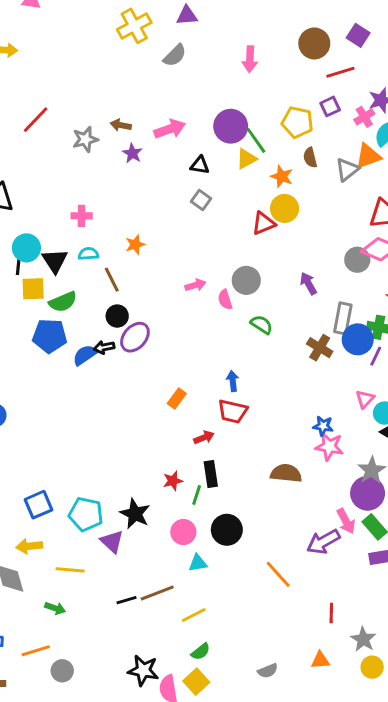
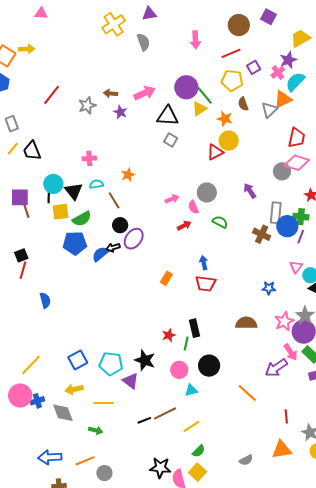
gray semicircle: (175, 55) -> (143, 42), turned -60
red line: (340, 72) -> (231, 53), moved
black triangle: (200, 165) -> (168, 116), size x1.6
red arrow: (204, 437) -> (184, 225), moved
pink star: (329, 447) -> (284, 321), moved, turned -30
orange triangle: (320, 660) -> (282, 450), size x1.5

